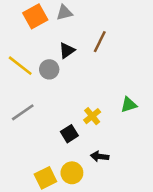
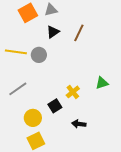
black triangle: (67, 50) -> (53, 32), moved
yellow line: (20, 66) -> (16, 52), turned -30
yellow circle: (72, 173) -> (33, 118), moved

